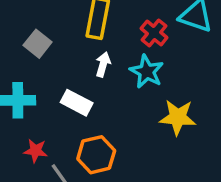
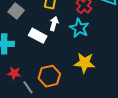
white rectangle: (77, 103) -> (38, 36), moved
yellow star: (178, 117) -> (85, 63), moved

